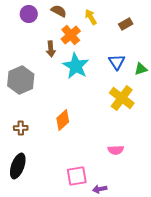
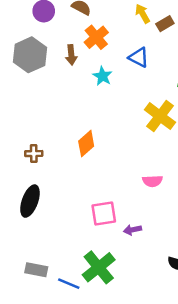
yellow arrow: (91, 17) -> (142, 14), moved
blue triangle: (117, 62) -> (139, 57), moved, turned -30
cyan star: (76, 66) -> (102, 76), size x0.6
gray hexagon: (21, 80) -> (30, 55), moved

